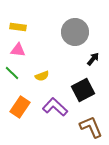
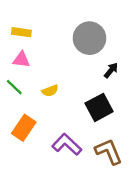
purple L-shape: (55, 107) -> (67, 144), moved

